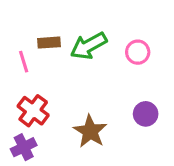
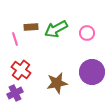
purple circle: (146, 114) -> (92, 72), size x1.6
brown star: (90, 131) -> (57, 83), turned 30

